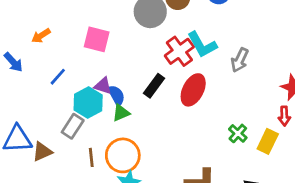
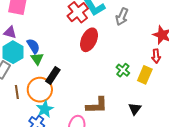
purple triangle: (103, 86) -> (10, 32), moved
black rectangle: (154, 86) -> (53, 76), moved
green triangle: (121, 113) -> (37, 59), turned -40

